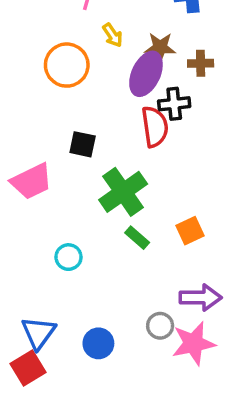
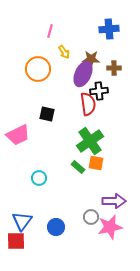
green cross: (123, 192) -> (90, 141), moved
orange square: (190, 231) -> (96, 163), moved, turned 35
red square: (28, 368) -> (16, 241), turned 30

